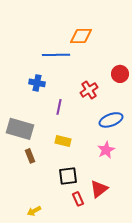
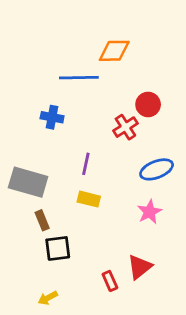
red circle: (120, 74) -> (148, 104), moved
purple line: (59, 107) -> (86, 164), moved
black square: (68, 176) -> (58, 248), moved

